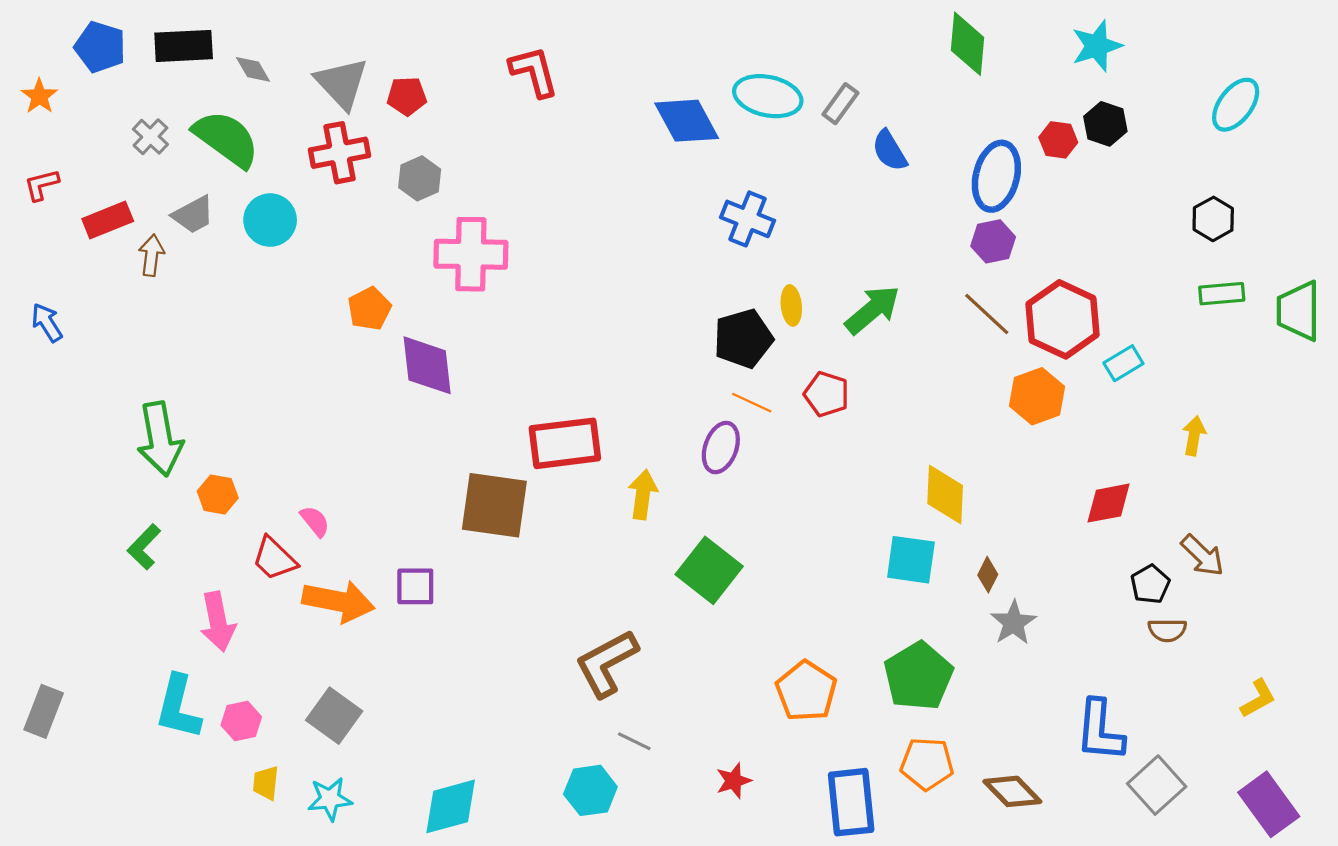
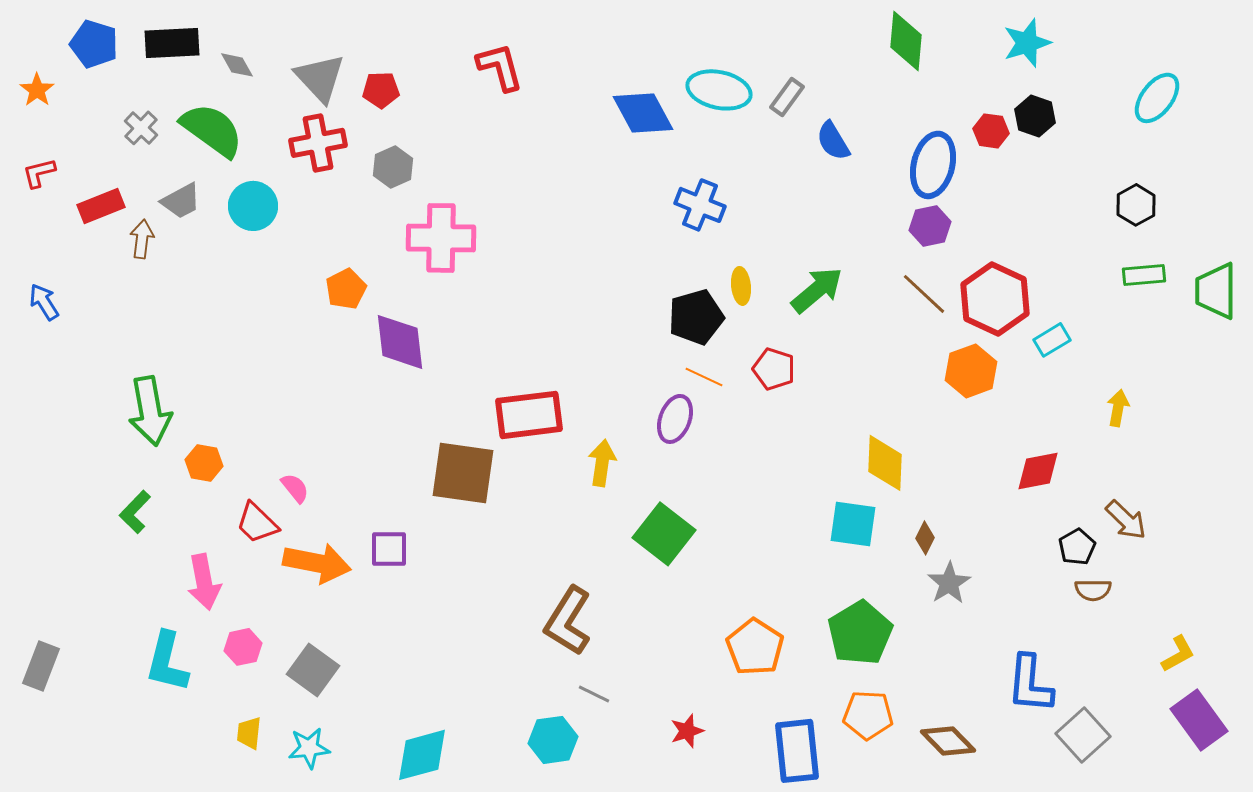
brown L-shape: (607, 663) -> (568, 621), turned -30
pink hexagon: (241, 721) -> (243, 647), moved
purple rectangle: (1269, 804) -> (1199, 720), moved

